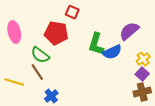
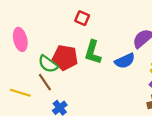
red pentagon: (56, 33) -> (65, 58), moved
green L-shape: (96, 44) -> (93, 52), moved

